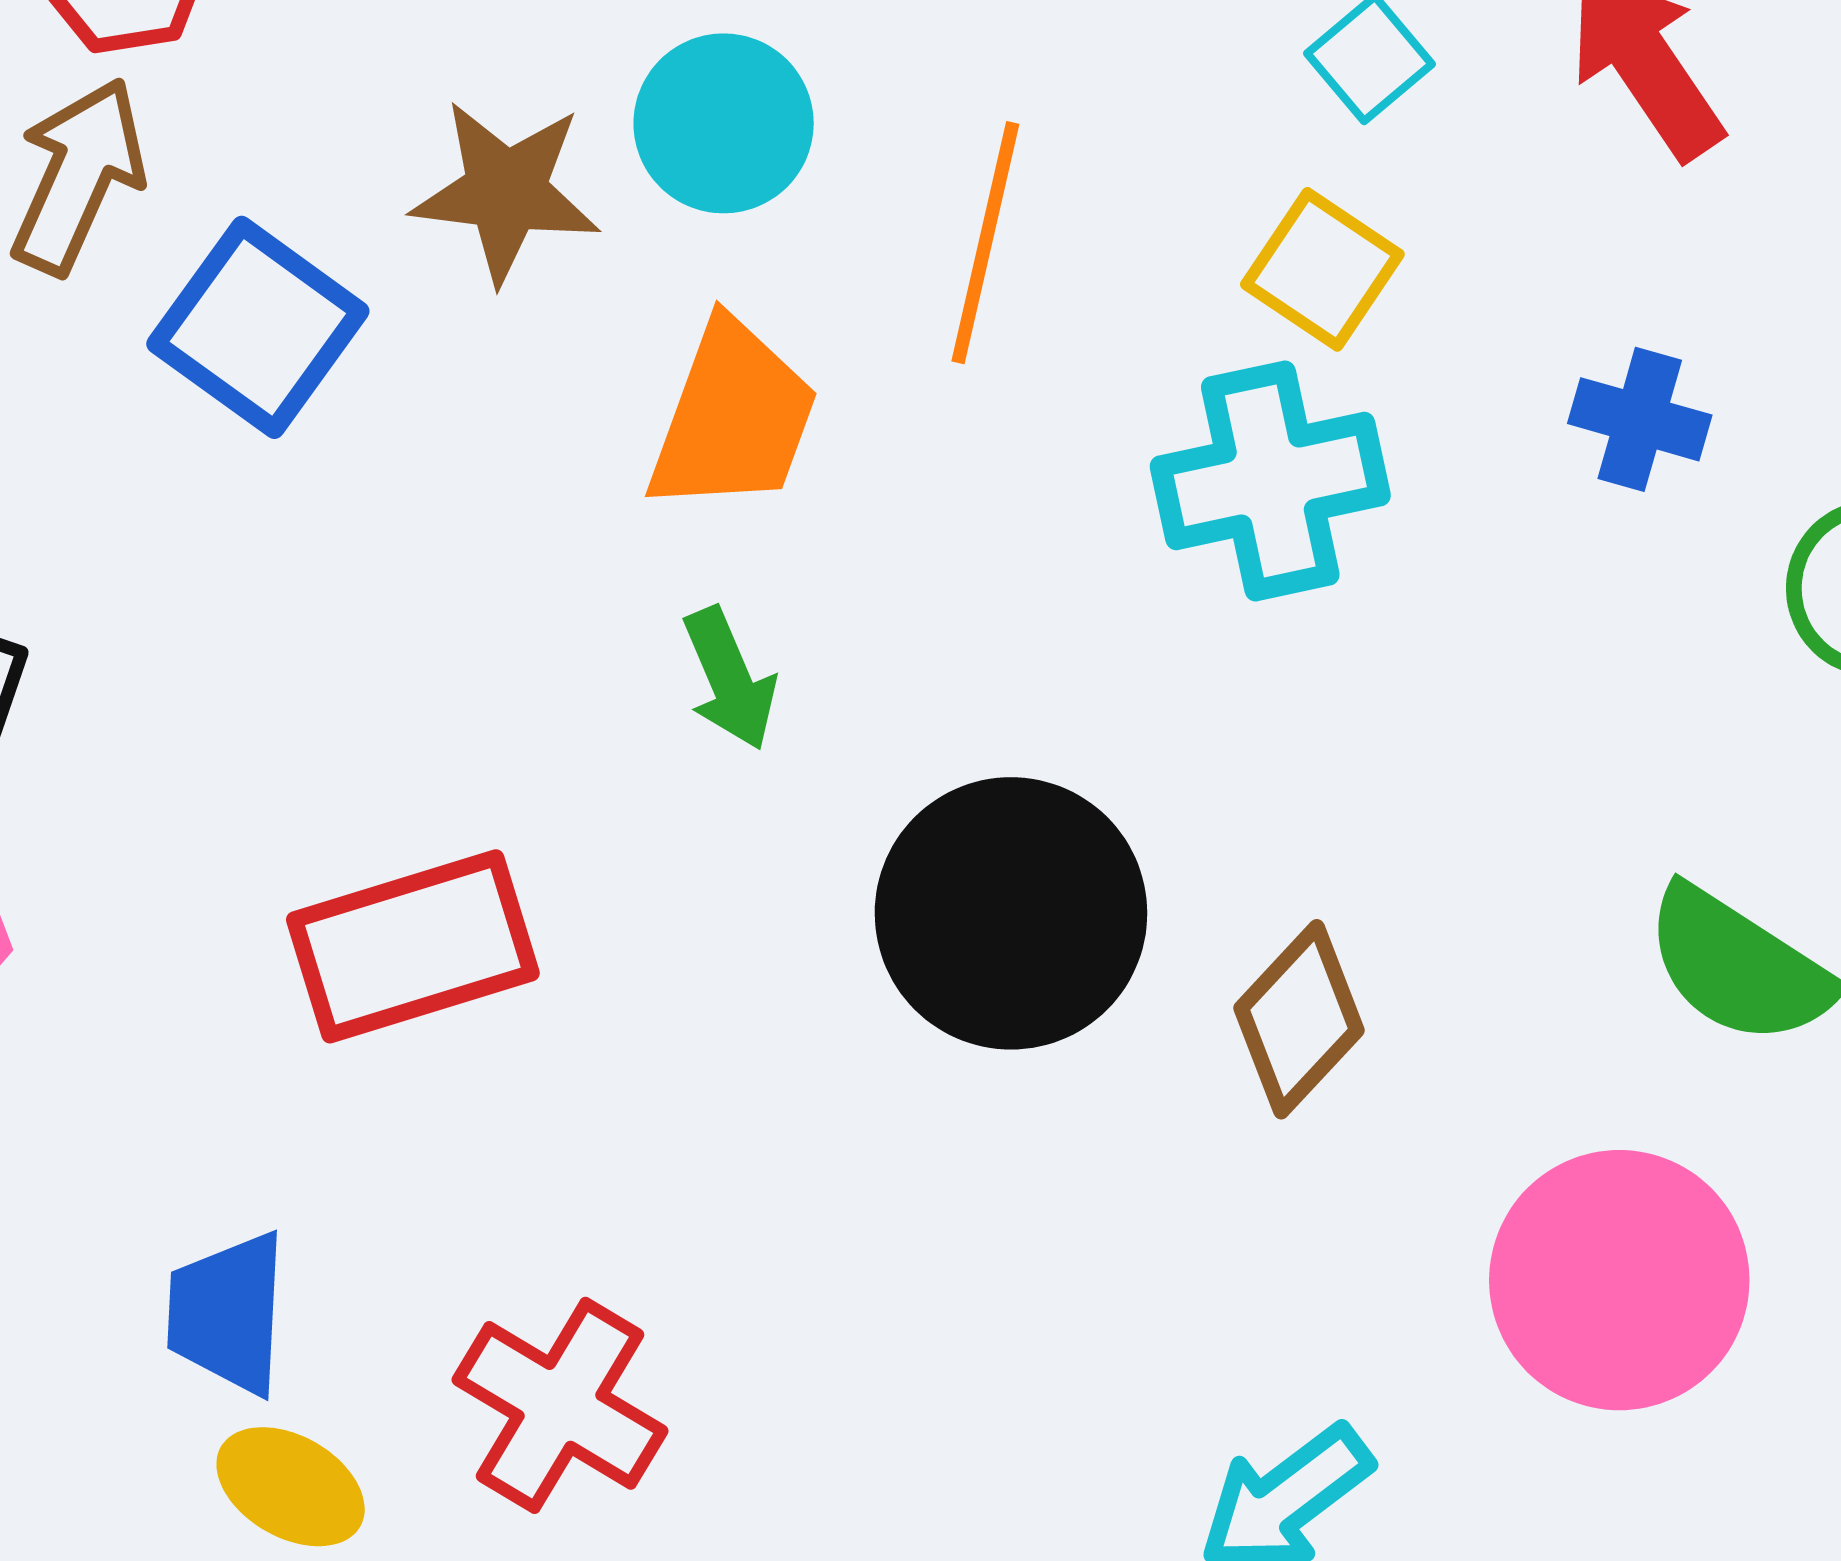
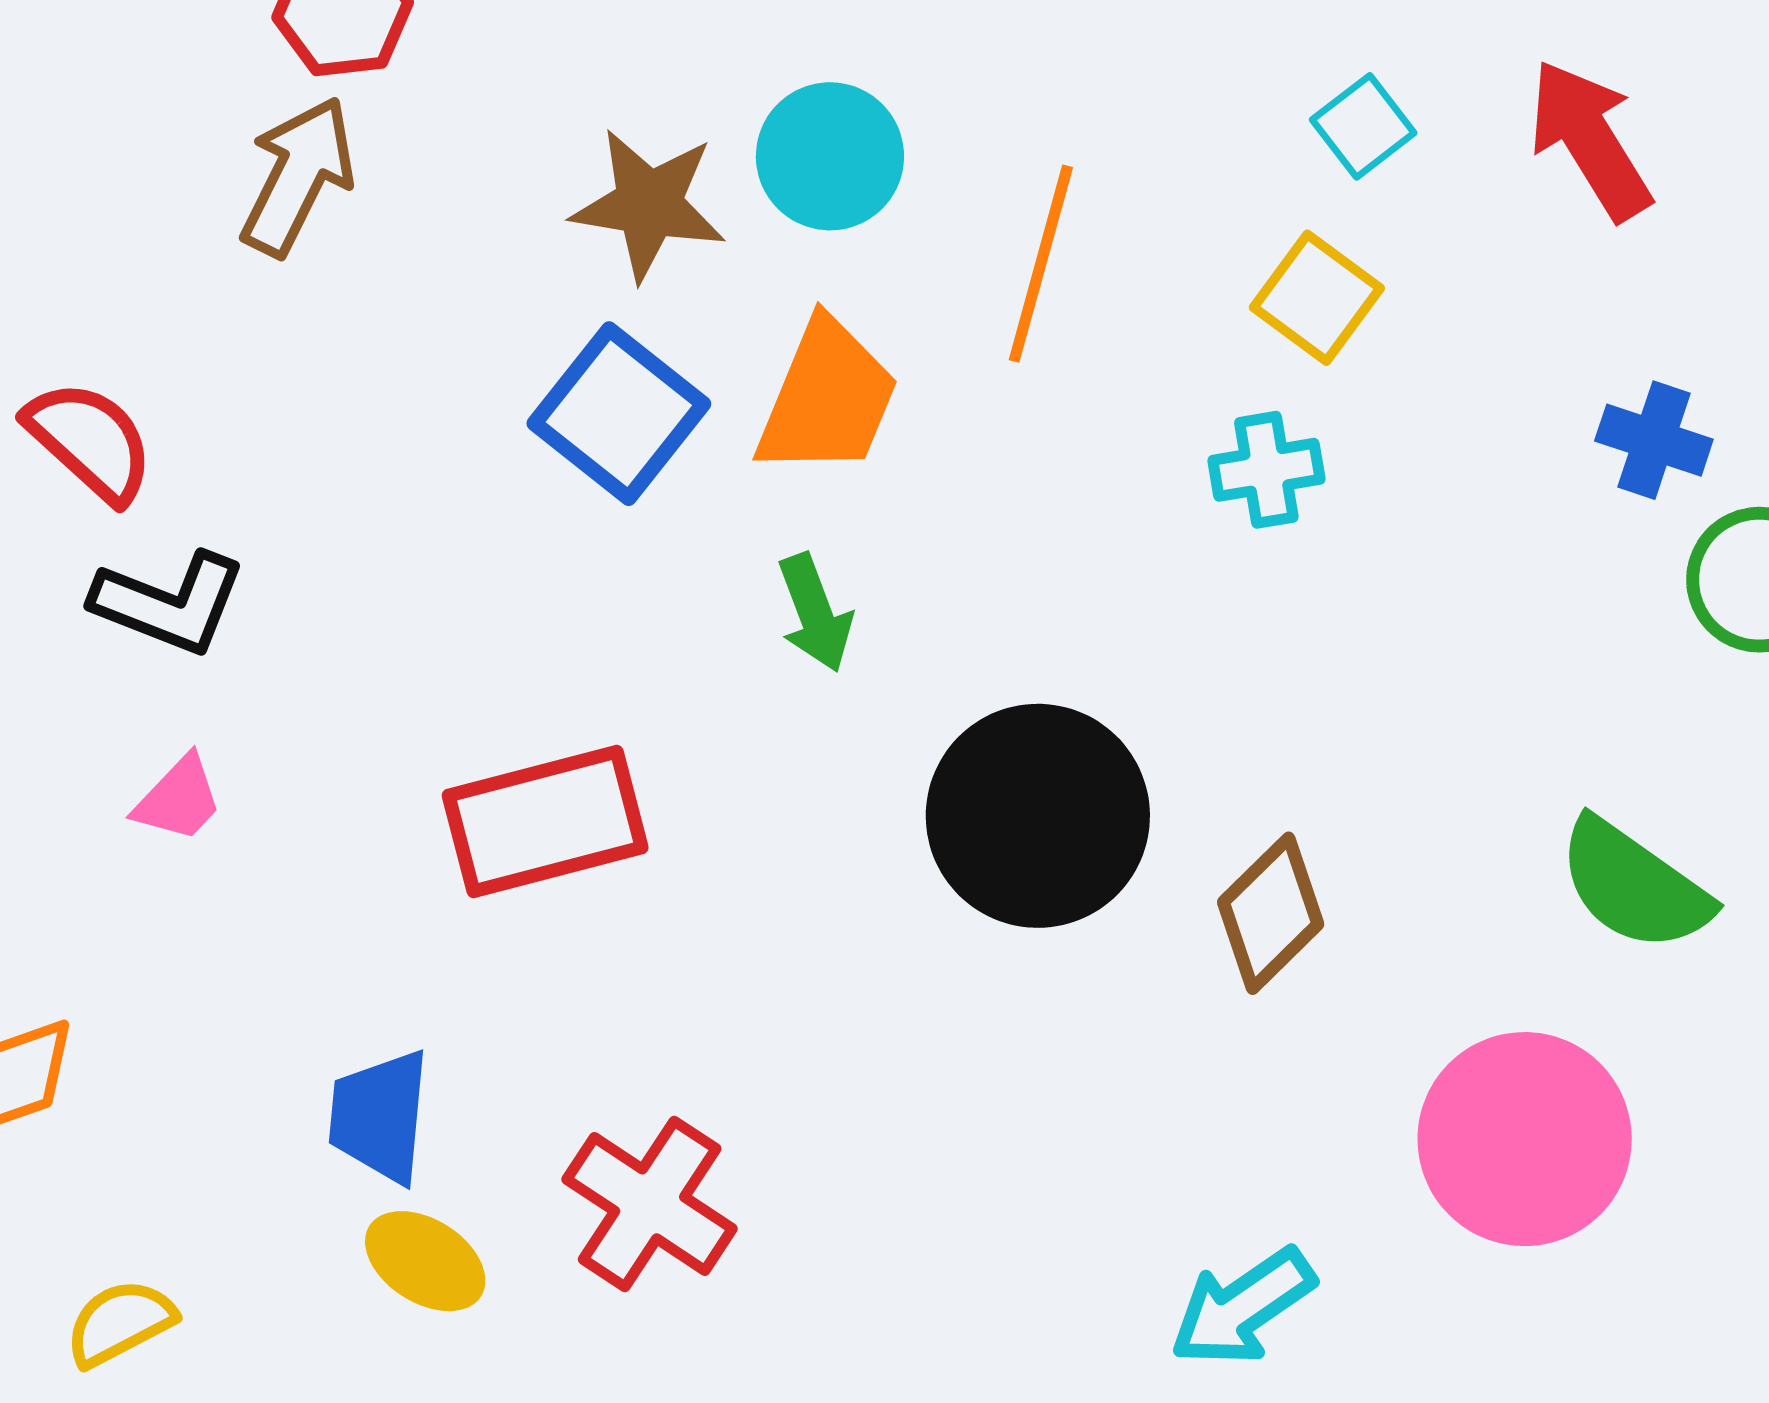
blue square: (258, 327) -> (619, 414), moved
blue cross: (1640, 419) -> (1654, 440), moved
cyan cross: (1270, 481) -> (1266, 470), size x0.6

